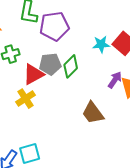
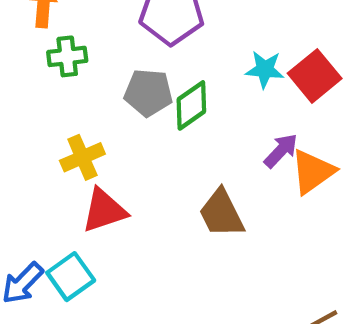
red triangle: (33, 74) -> (104, 210), moved
cyan square: (30, 153) -> (71, 277), turned -30

